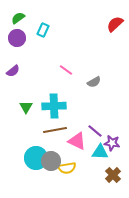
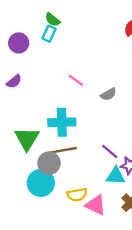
green semicircle: (18, 18) -> (53, 20), moved, turned -104
green triangle: (26, 107) -> (27, 139), moved, size x1.6
pink triangle: (77, 141) -> (96, 205), moved
gray circle: (51, 161) -> (49, 163), moved

